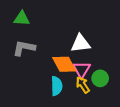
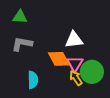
green circle: (100, 78) -> (92, 72), size x1.5
cyan semicircle: (57, 86) -> (33, 80), moved

